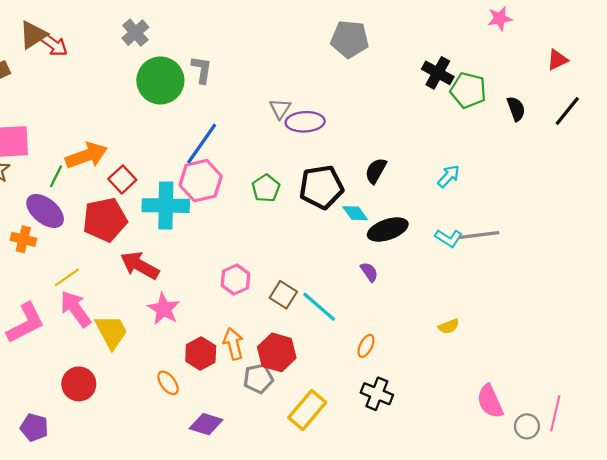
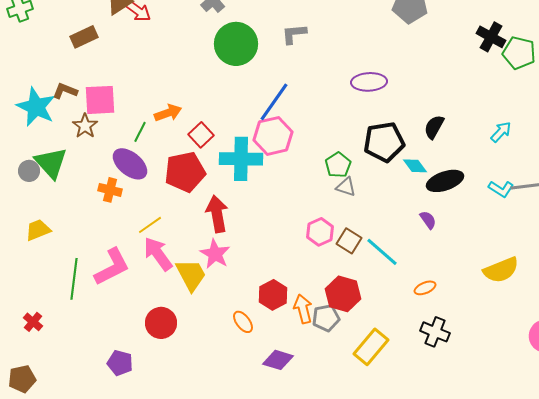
gray L-shape: (202, 70) -> (294, 34), moved, turned -104
gray triangle: (280, 109) -> (346, 187), moved, turned -45
orange arrow: (86, 156) -> (168, 113), size x0.7
green pentagon: (266, 188) -> (338, 165), moved
red arrow: (140, 265) -> (217, 214), turned 51
pink hexagon: (235, 280) -> (320, 232), moved
pink star: (164, 309) -> (215, 254), moved
yellow semicircle: (449, 326) -> (501, 270), size x1.8
orange arrow: (233, 344) -> (303, 309), moved
orange ellipse: (366, 346) -> (425, 288), turned 40

